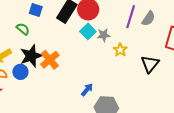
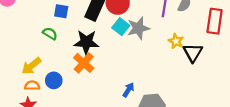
gray star: (104, 35) -> (138, 28), size x1.5
yellow star: (120, 50) -> (176, 41), moved
black star: (31, 56) -> (86, 42), moved, turned 30

